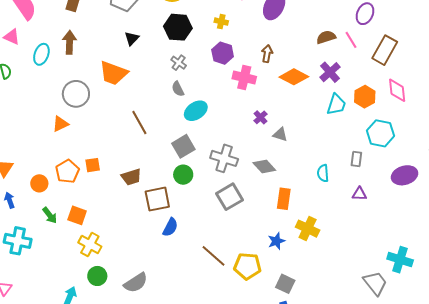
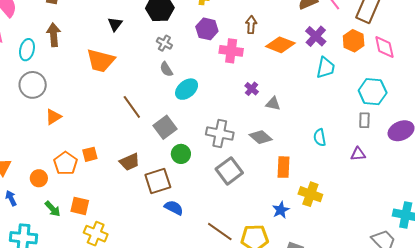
gray circle: (76, 94) -> (33, 85), moved
orange hexagon: (365, 97) -> (354, 41), moved
gray square: (183, 146) -> (165, 127), moved
gray rectangle: (356, 159) -> (364, 120), moved
blue semicircle: (170, 227) -> (174, 208), turned -84

